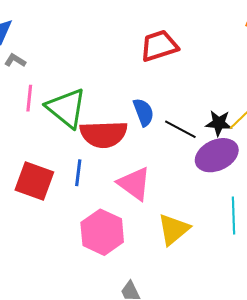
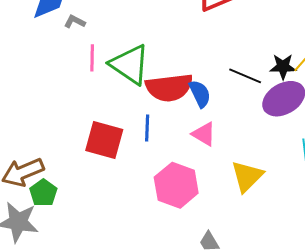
blue semicircle: (144, 112) -> (200, 94), moved
pink triangle: (134, 184) -> (204, 134), size x0.7

